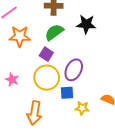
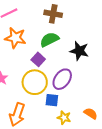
black star: (86, 24) -> (79, 51), moved

